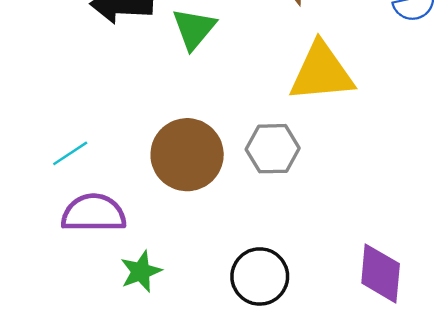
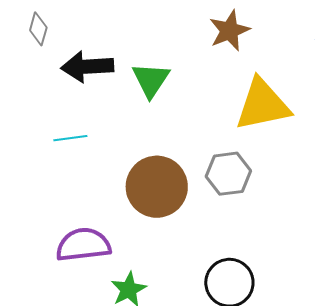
cyan line: (70, 153) -> (70, 138), moved, turned 32

